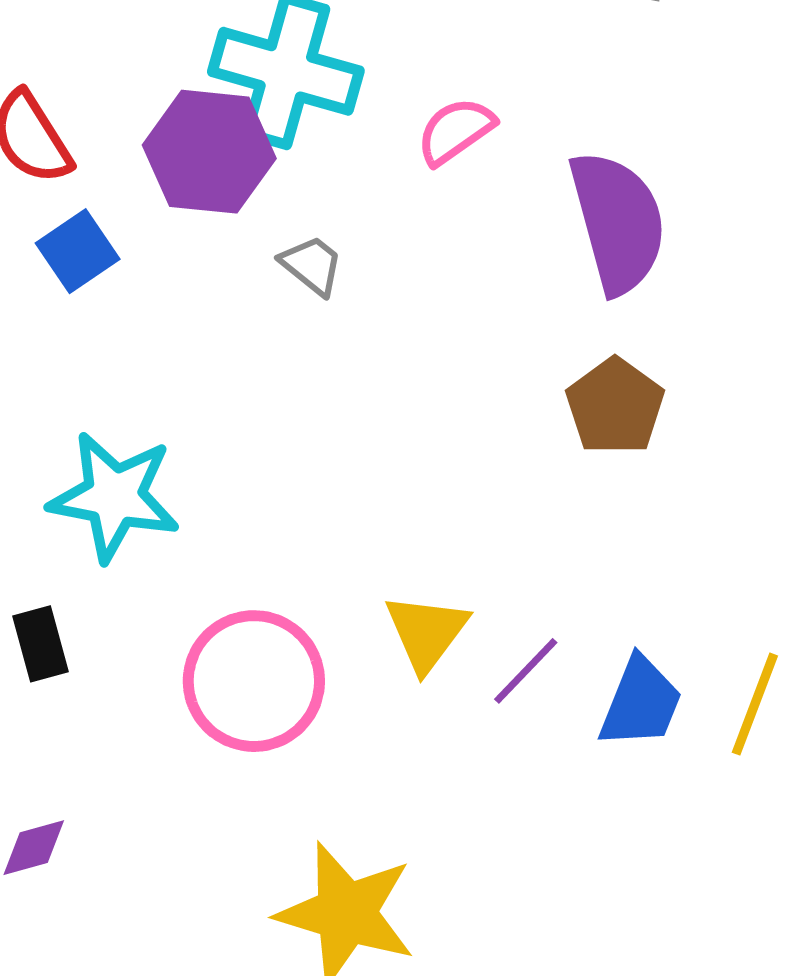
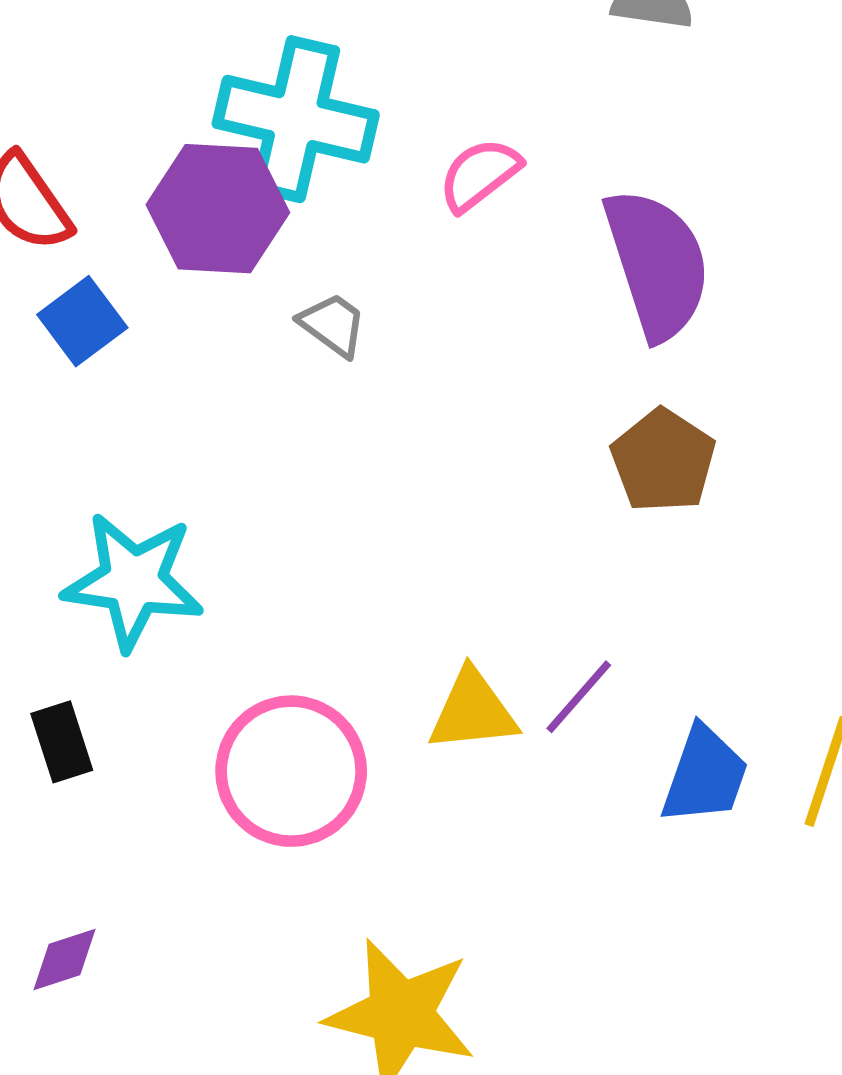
yellow triangle: (426, 632) -> (473, 711), turned 50
purple line: (526, 671) -> (579, 697), moved

